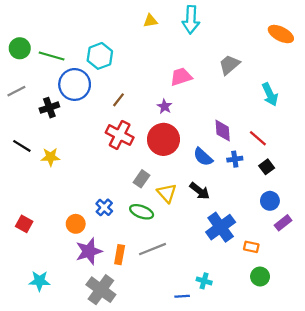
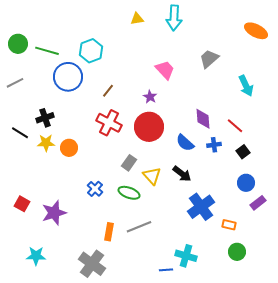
pink trapezoid: (181, 77) -> (165, 70), turned 65
black cross: (49, 108) -> (45, 118), moved
orange circle: (76, 224) -> (69, 148), moved
purple star: (89, 251) -> (54, 213), moved
cyan cross: (204, 281) -> (186, 256), size x1.5

